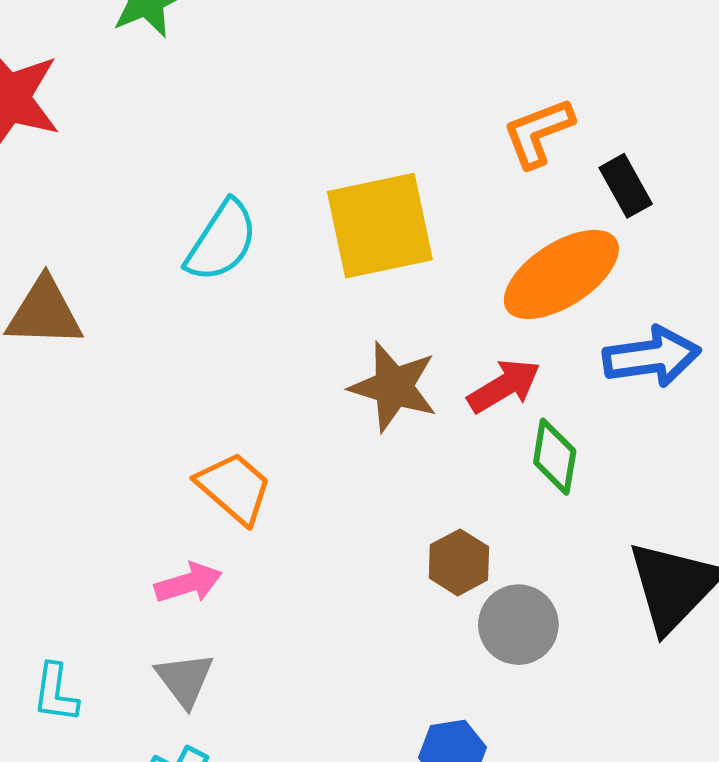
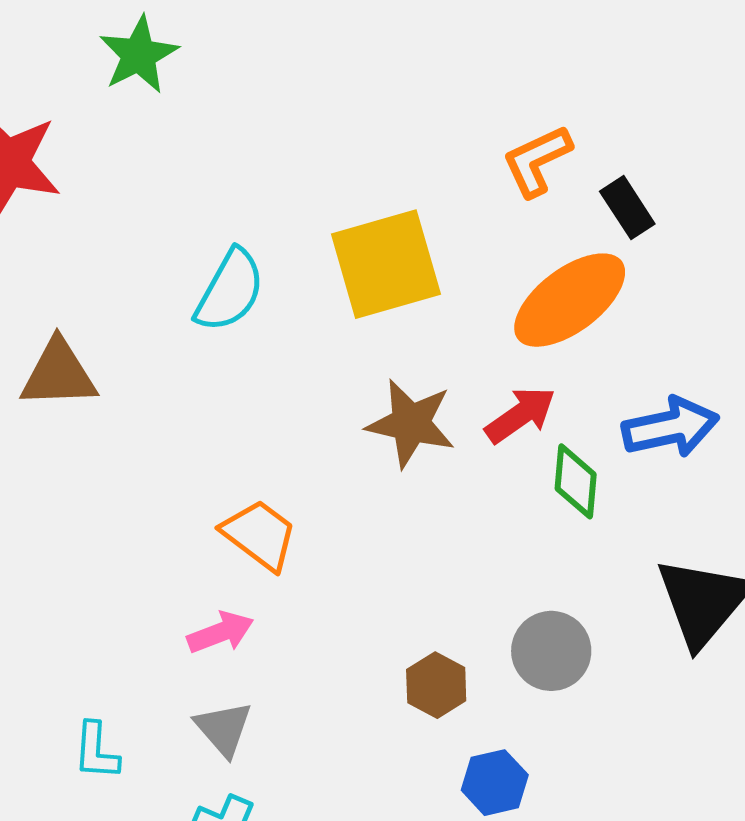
blue arrow: (652, 357) -> (671, 427), moved
brown hexagon: (459, 562) -> (436, 685), moved

